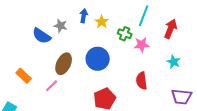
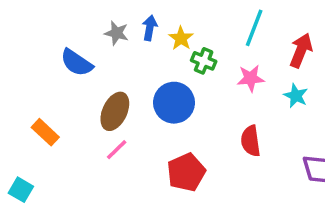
gray star: (61, 26) -> (117, 33), moved
green cross: (125, 34) -> (204, 61), moved
cyan star: (174, 62) -> (296, 96), moved
pink line: (52, 86) -> (117, 150), moved

